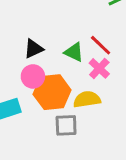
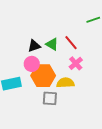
red line: (101, 45) -> (71, 43), moved
green triangle: (74, 52) -> (52, 44), moved

